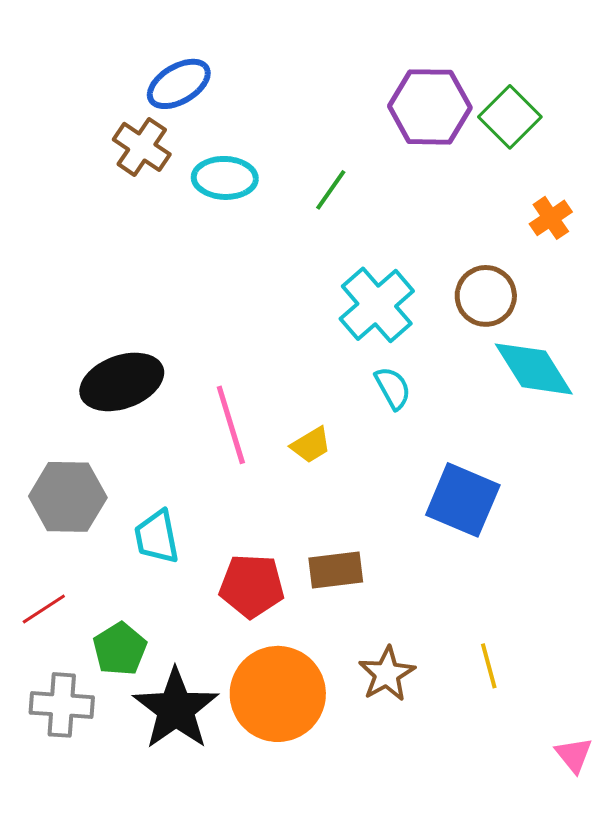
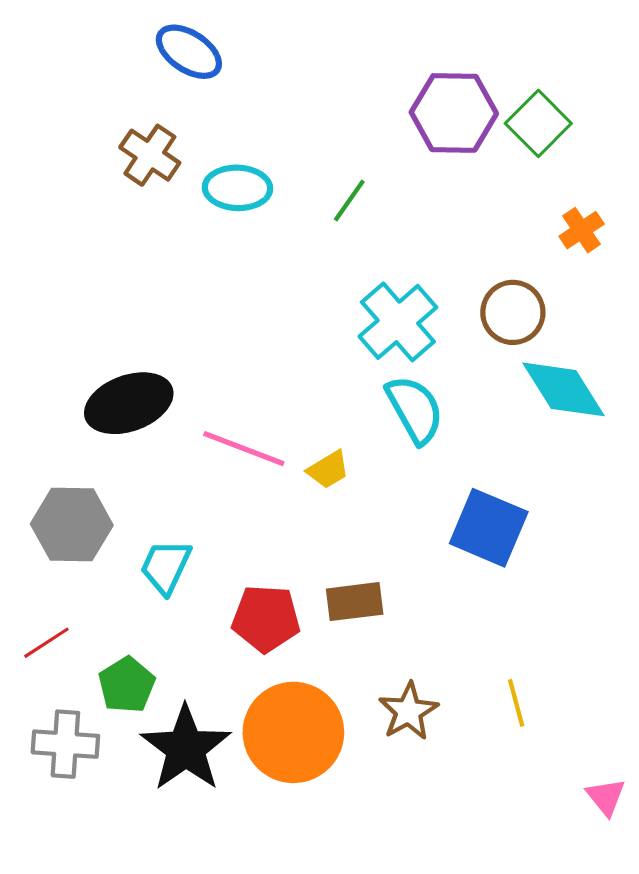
blue ellipse: (179, 84) -> (189, 52), moved, turned 64
cyan semicircle: (393, 388) -> (415, 409), size x1.5
pink line: (231, 425) -> (244, 449), turned -52
cyan trapezoid: (157, 537) -> (166, 567), turned 36

